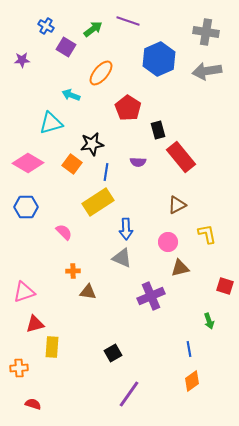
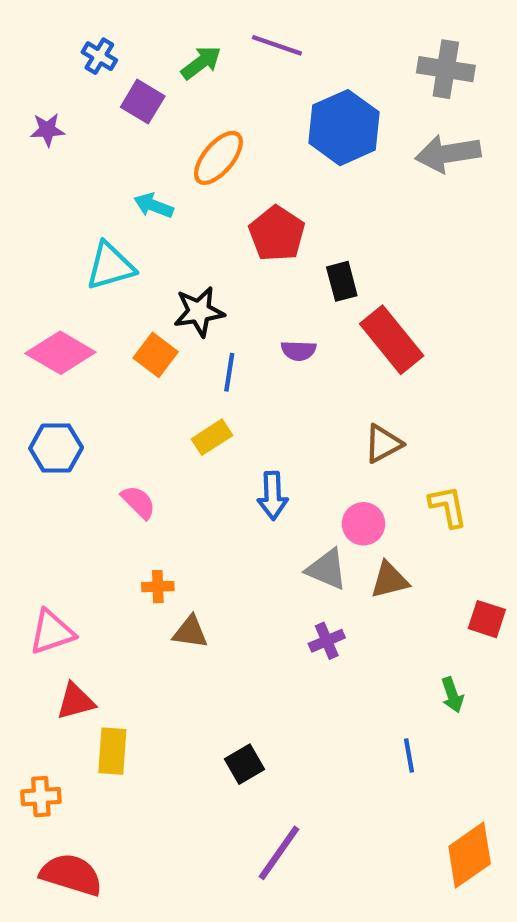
yellow rectangle: (98, 202) -> (212, 437), size x0.6
gray triangle: (122, 258) -> (327, 569), moved
purple cross: (151, 296) -> (327, 641), size x0.6
orange diamond: (192, 381) -> (470, 855), moved, size x1.4
red semicircle: (33, 404) -> (71, 875), size x1.8

